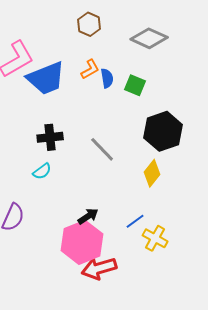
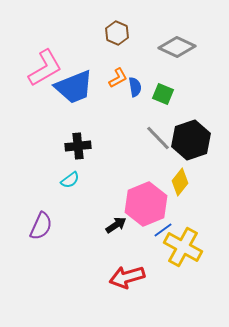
gray line: (102, 149) -> (158, 138), moved
yellow cross: (155, 238) -> (183, 247), size x1.5
pink hexagon: (82, 242) -> (146, 204), moved

